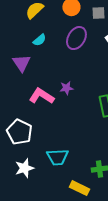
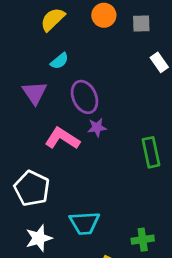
purple ellipse: (76, 38) -> (84, 97), moved, turned -55

